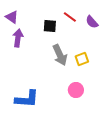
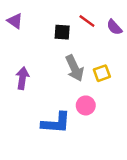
purple arrow: (18, 38) -> (22, 78), moved
pink circle: (76, 90) -> (86, 105), moved
blue L-shape: (27, 99) -> (56, 123), moved

